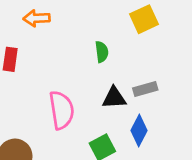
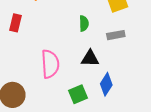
gray rectangle: (145, 89) -> (116, 35), moved

